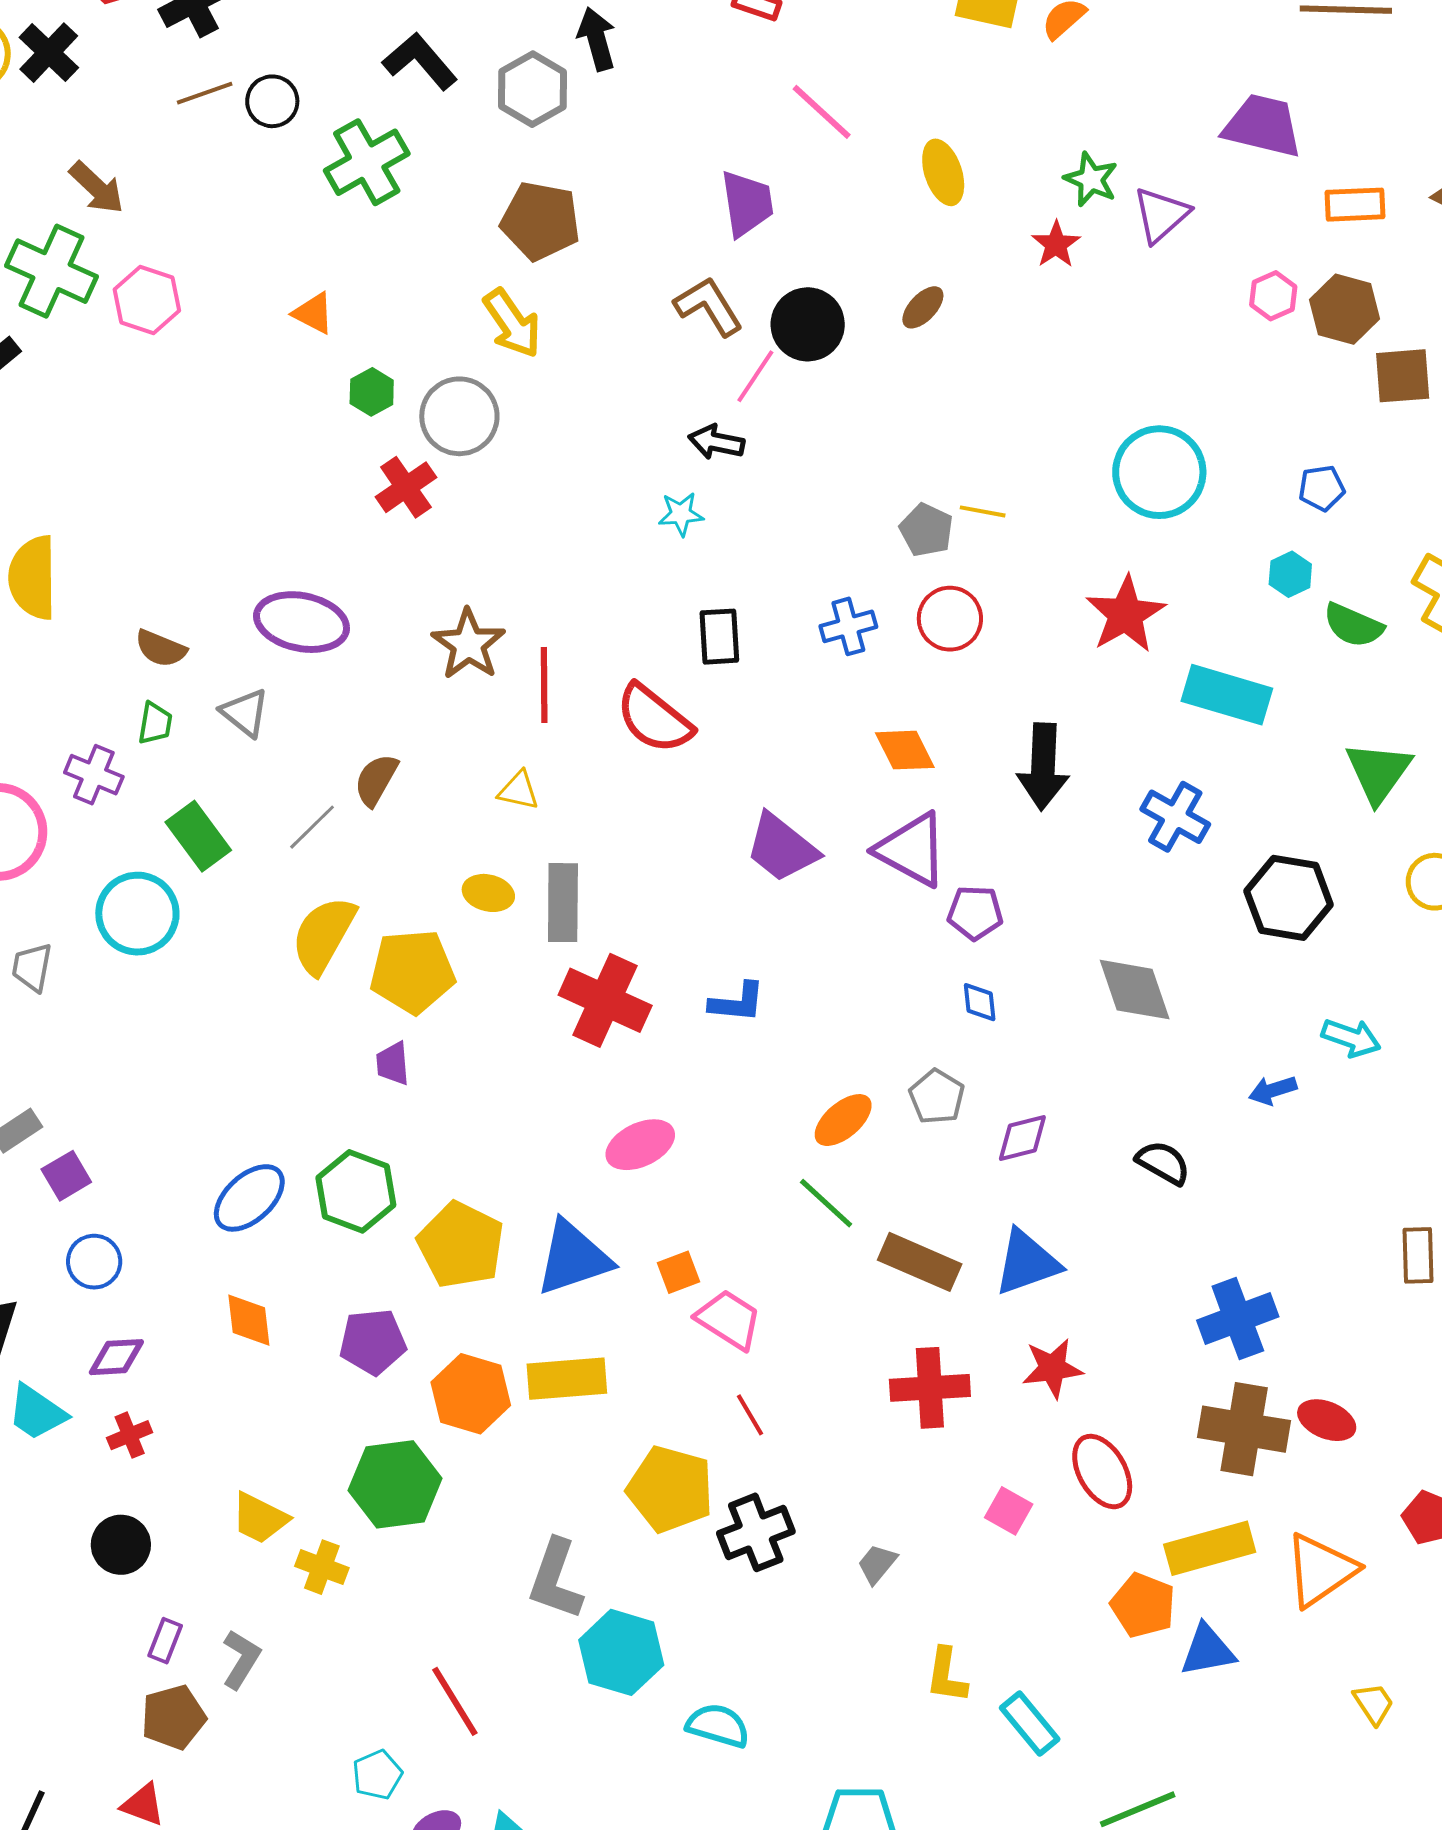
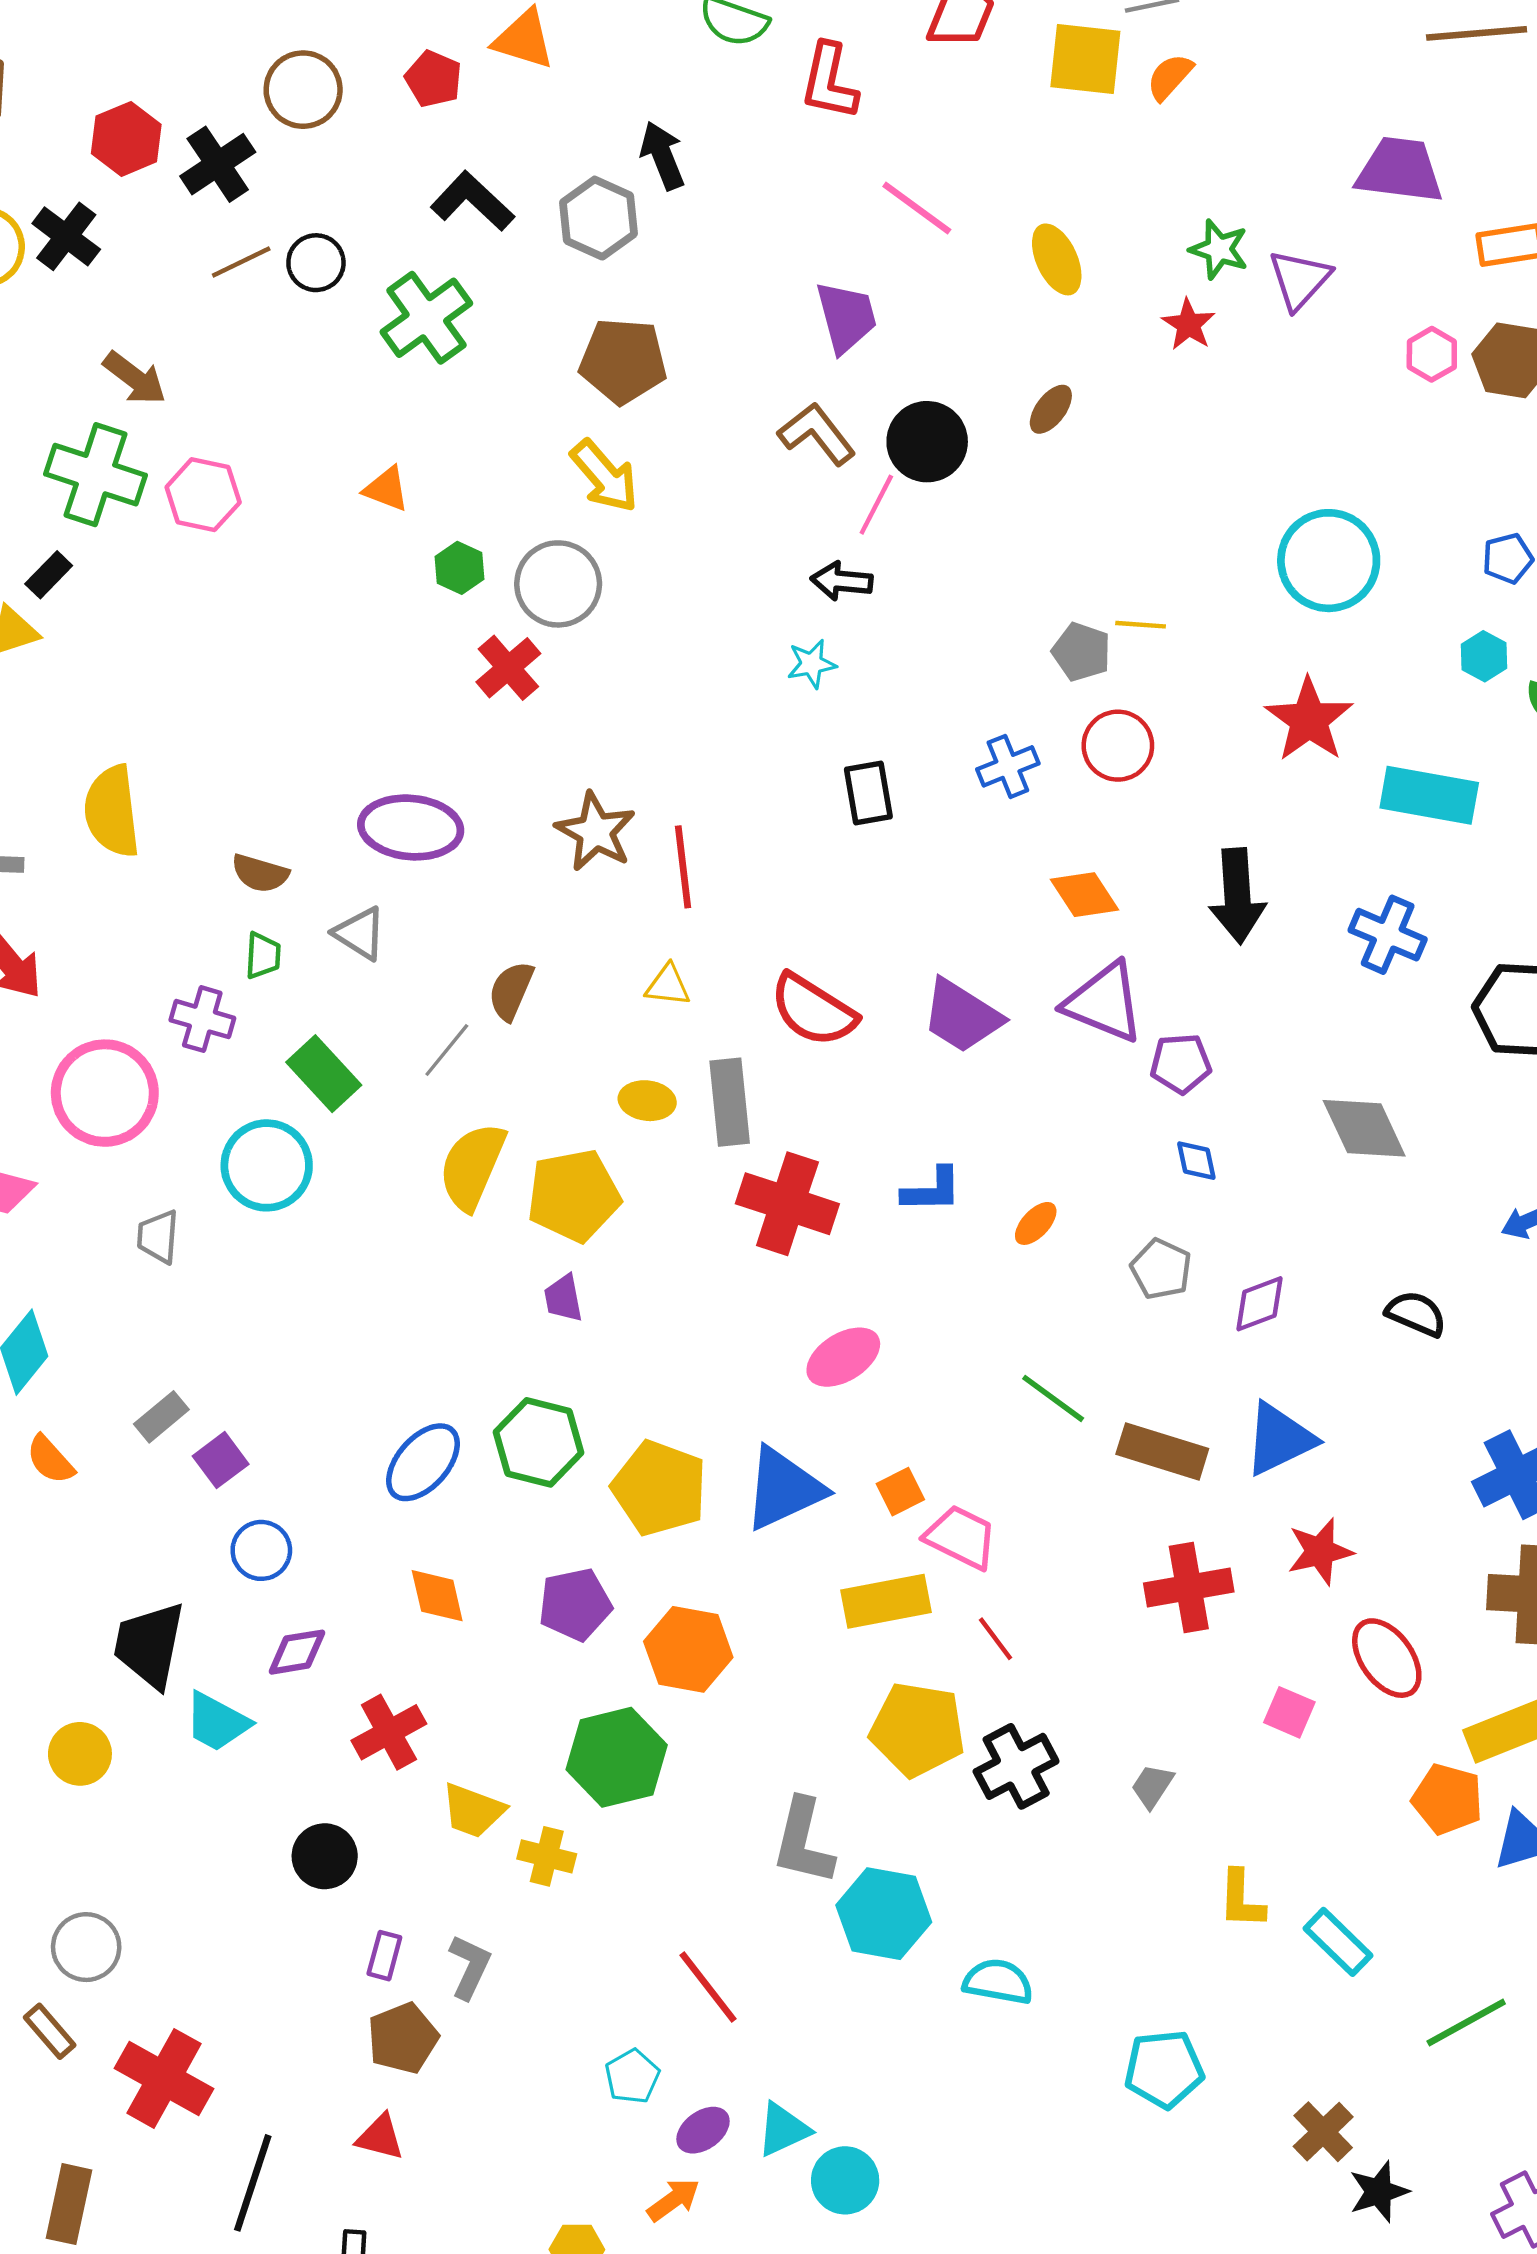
red semicircle: (654, 719) -> (813, 1010), moved
orange ellipse: (843, 1120) -> (1036, 1223), moved, size x0.7
yellow rectangle: (567, 1379) -> (886, 1601), moved
red cross: (130, 1435) -> (389, 1732), moved, size x1.5

